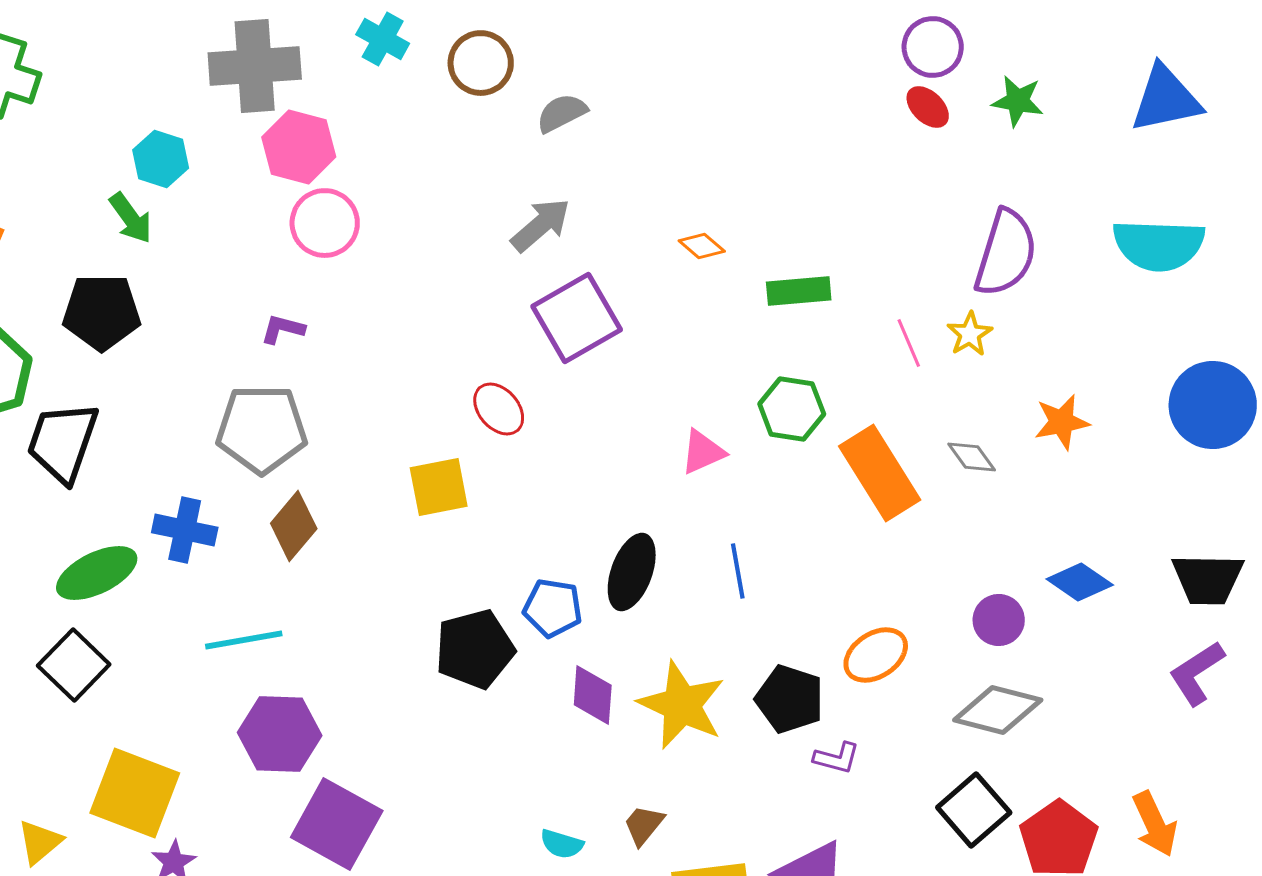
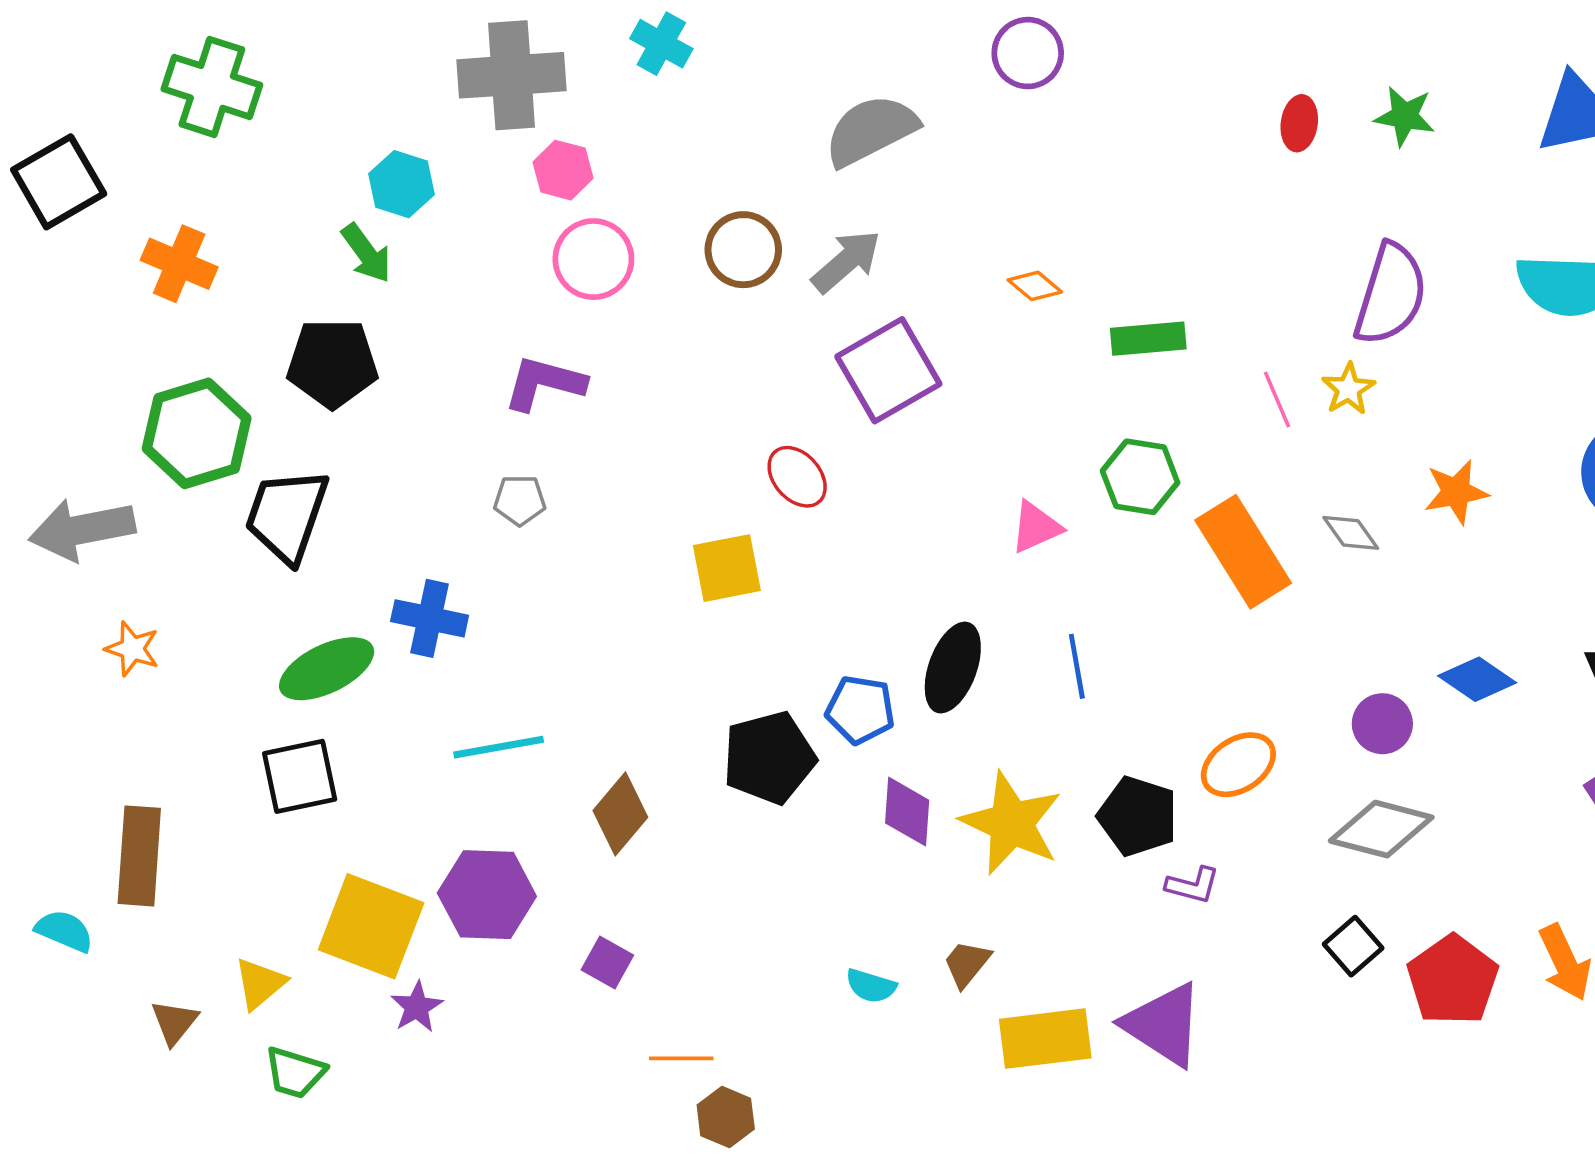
purple circle: (933, 47) -> (1028, 53), moved
brown circle: (481, 63) -> (743, 250), moved
red ellipse: (928, 107) -> (1299, 123), turned 54
gray semicircle: (562, 113) -> (871, 130), size x1.6
pink hexagon: (299, 147) -> (563, 170), size x0.7
purple L-shape: (283, 329) -> (544, 383), size x1.6
gray pentagon: (262, 429) -> (520, 500), size x0.5
brown diamond: (294, 526) -> (620, 814), moved
black square: (74, 665) -> (300, 776), turned 34
purple hexagon: (280, 734) -> (487, 895), moved
black square: (974, 810) -> (1353, 946), size x0.7
purple square: (337, 824) -> (607, 963), size x0.5

